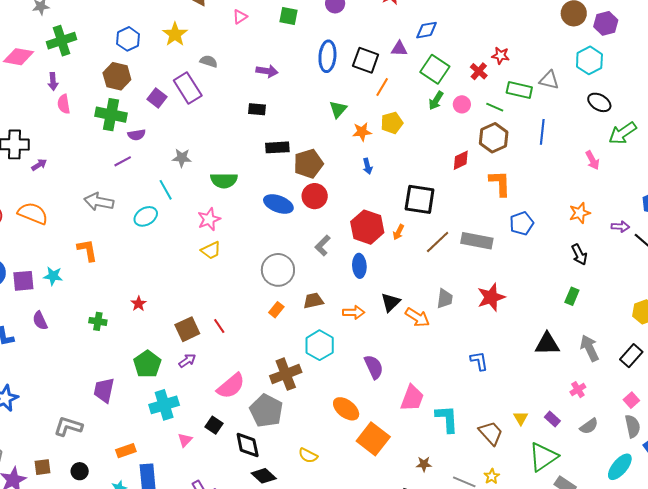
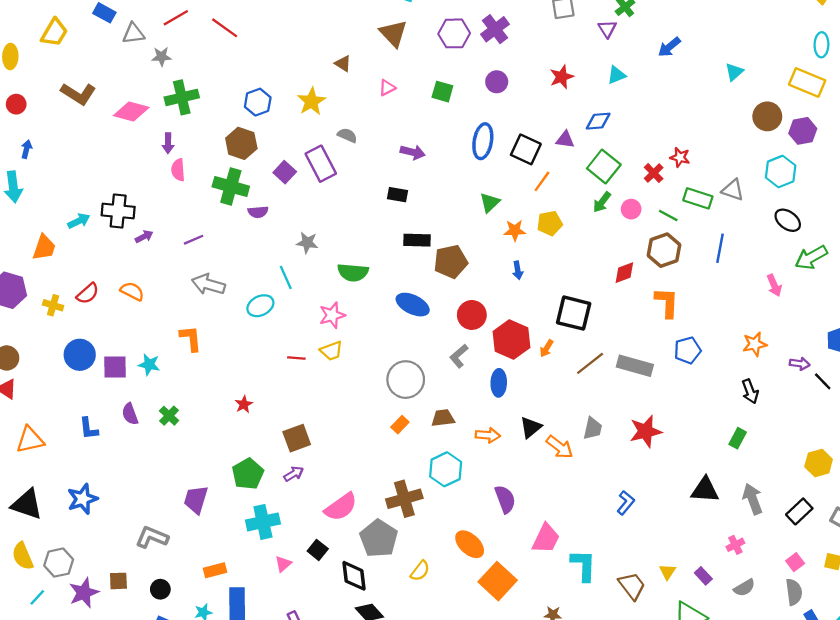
purple line: (123, 161) -> (194, 240), moved
red circle: (315, 196) -> (472, 315), moved
orange semicircle: (33, 213) -> (132, 291), size x0.7
green cross: (98, 321) -> (169, 416), moved, turned 30
red line: (219, 326) -> (296, 358), moved, turned -56
blue L-shape: (479, 361) -> (626, 503), turned 45
yellow semicircle: (308, 456) -> (420, 571), moved, turned -84

